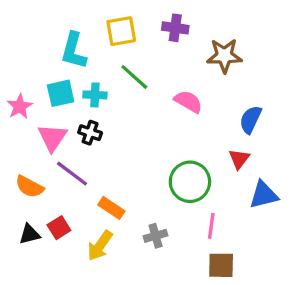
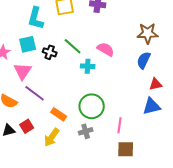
brown star: (224, 56) -> (148, 33), moved
green line: (134, 77) -> (73, 46), moved
cyan cross: (95, 95) -> (88, 66), moved
black cross: (90, 133) -> (50, 52), moved
red triangle: (239, 159) -> (156, 84), moved, turned 40
green circle: (190, 182) -> (92, 106), moved

